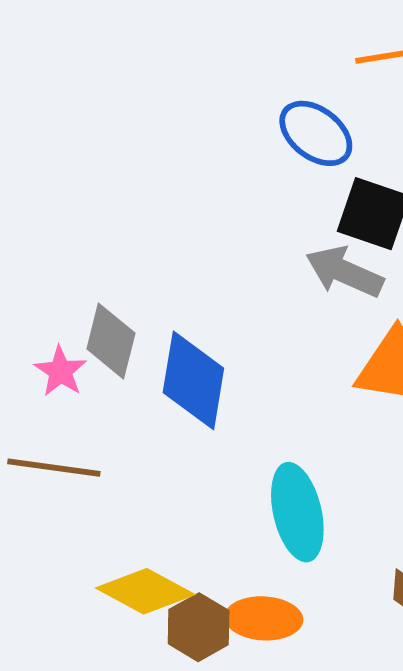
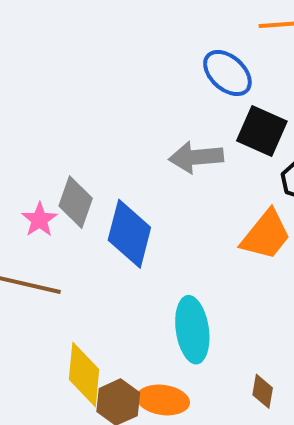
gray arrow: (345, 272) -> (196, 157), moved, turned -34
yellow diamond: (145, 591) -> (84, 374), turned 62

